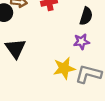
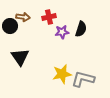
purple star: (81, 42) -> (62, 32), moved

